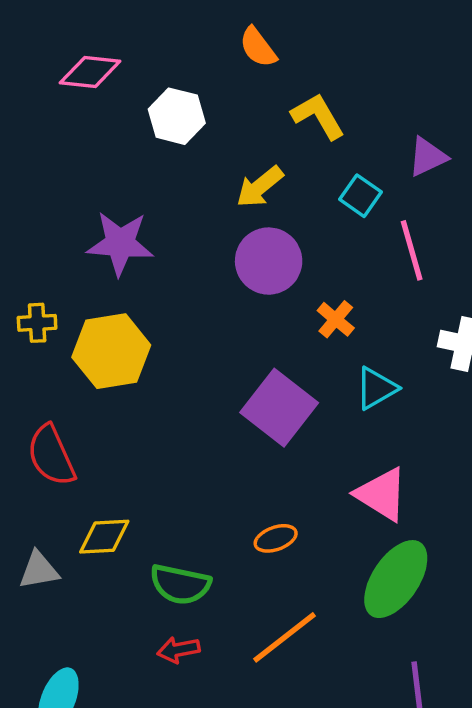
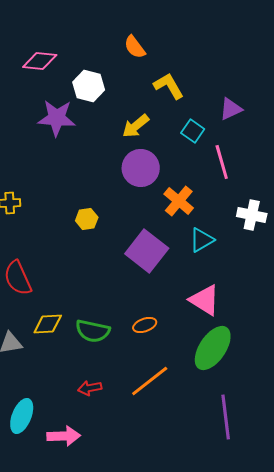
purple star: (120, 243) -> (57, 118), moved
orange cross: (336, 319) -> (179, 201), size x1.4
yellow hexagon: (111, 351) -> (87, 219), moved, size x0.5
green semicircle: (180, 584) -> (93, 331), moved

